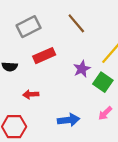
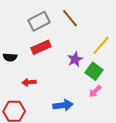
gray rectangle: (29, 27) -> (39, 21), moved
pink arrow: (105, 113) -> (95, 91), moved

